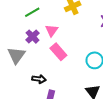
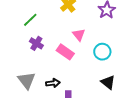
pink triangle: (52, 30) -> (79, 35), moved
gray triangle: (16, 55) -> (27, 80), moved

